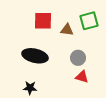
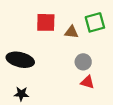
black ellipse: (35, 56) -> (20, 60), moved
black star: (30, 88) -> (21, 94), moved

